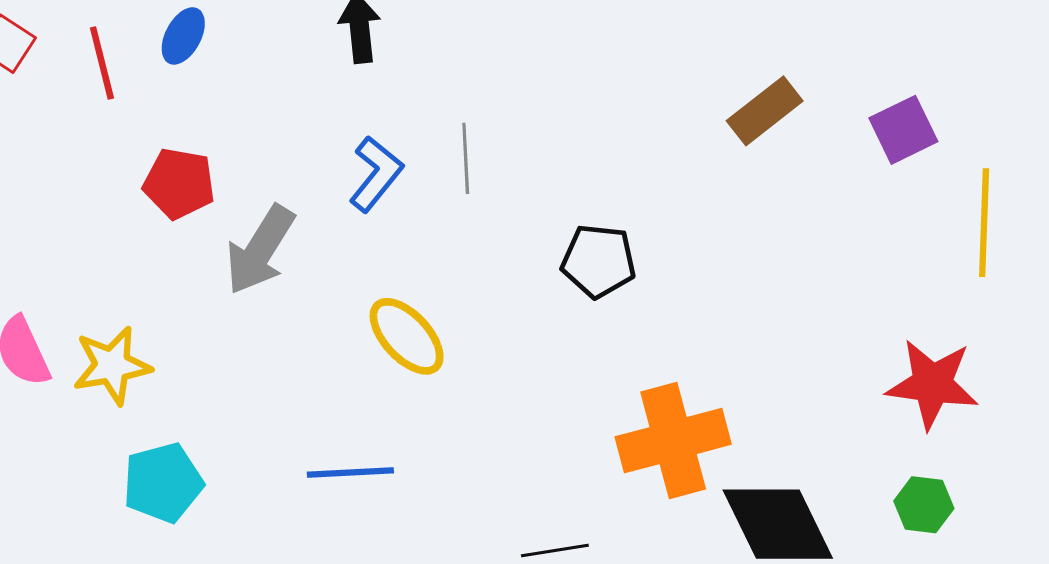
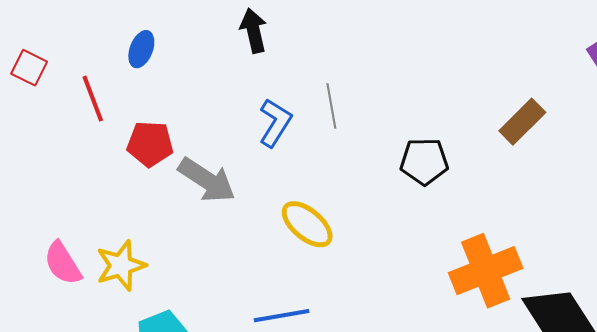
red line: (102, 63) -> (93, 99), moved
brown rectangle: (765, 111) -> (522, 122), moved
gray arrow: (260, 250) -> (207, 180), turned -82

